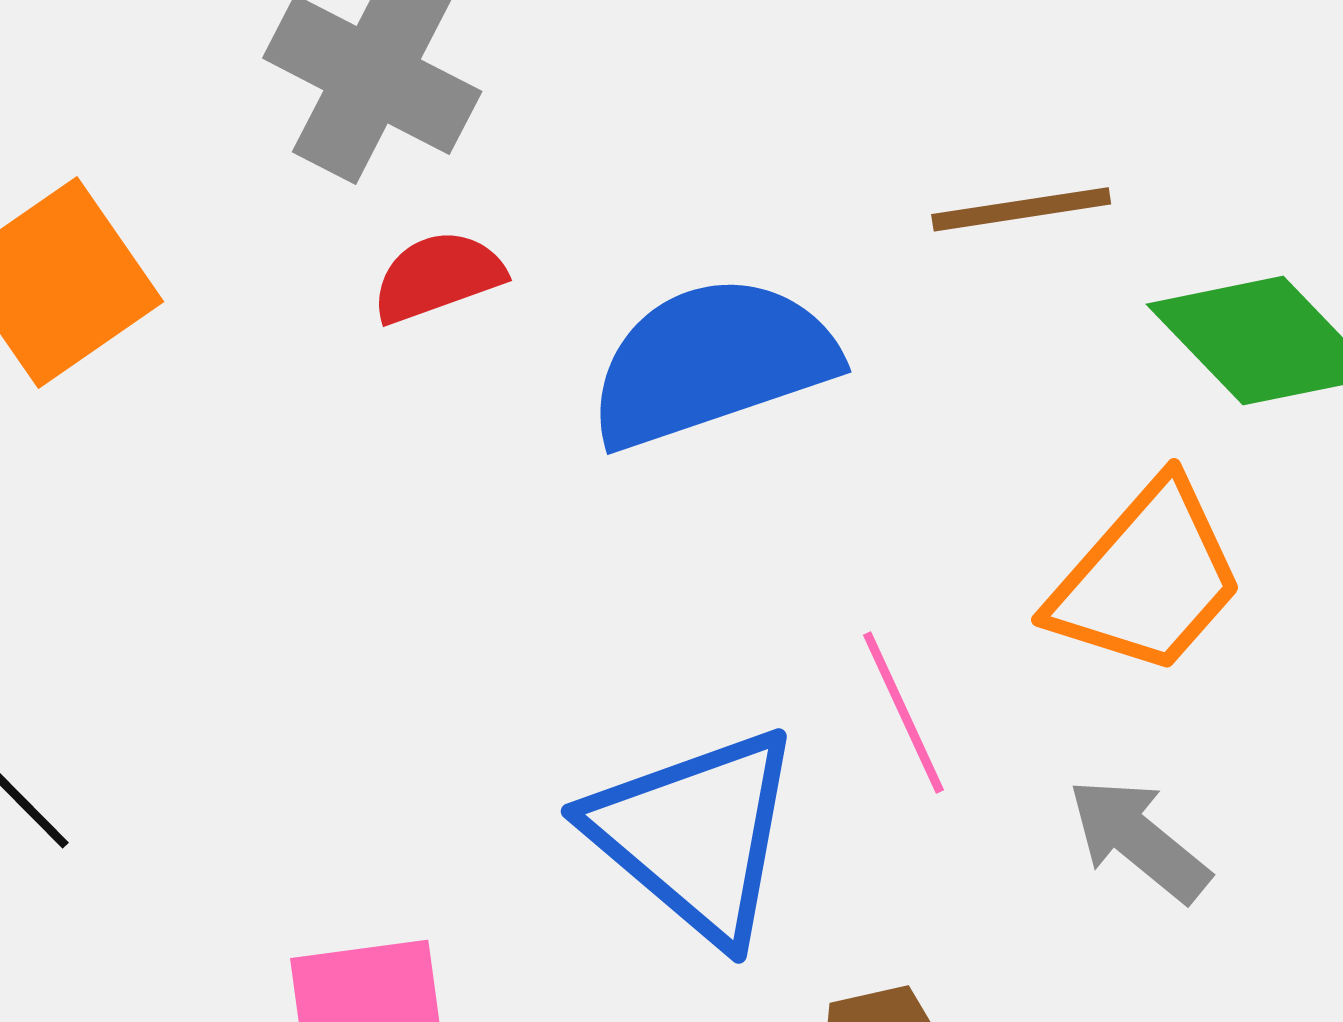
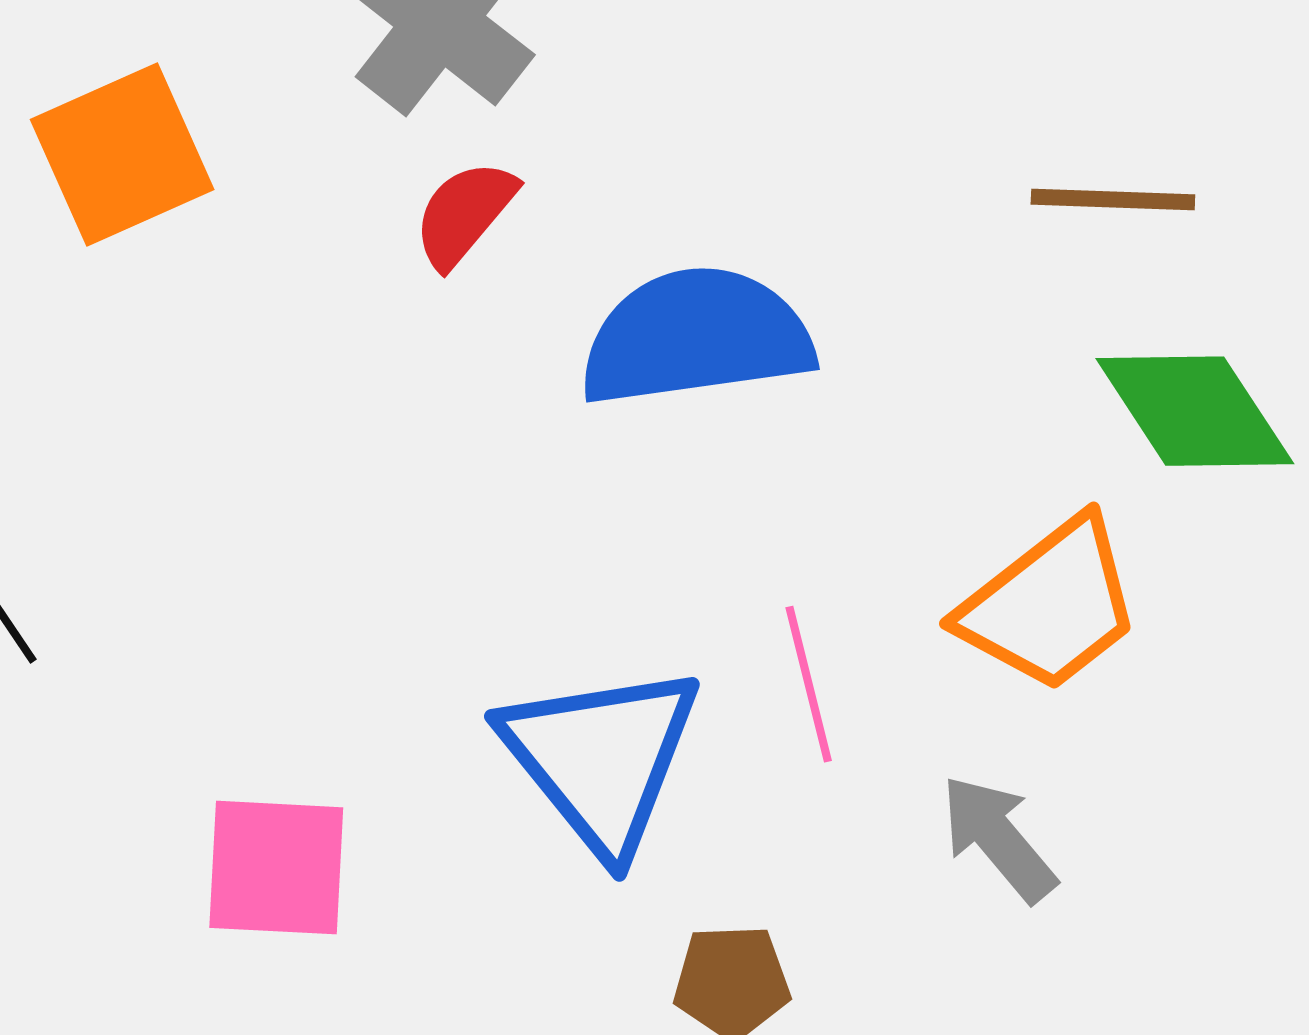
brown line: (1021, 209) -> (1113, 200), moved
red semicircle: (438, 277) -> (464, 214), turned -41

